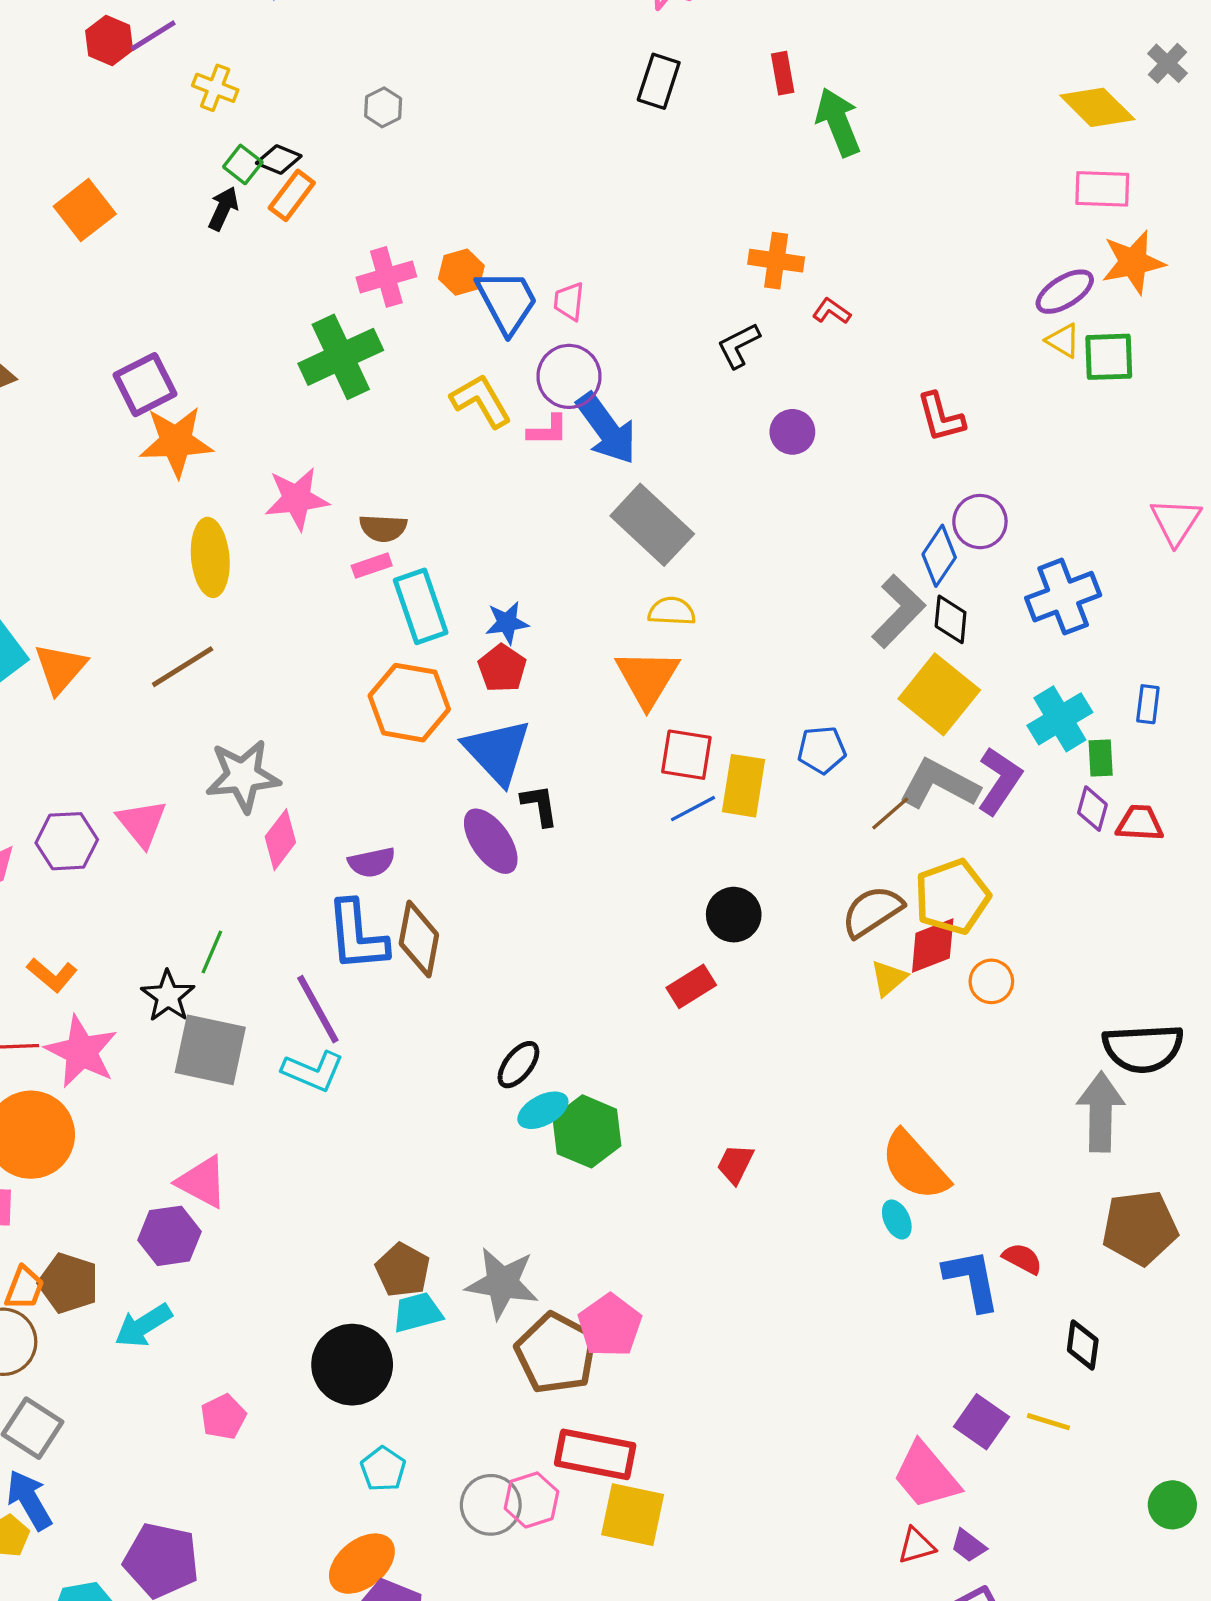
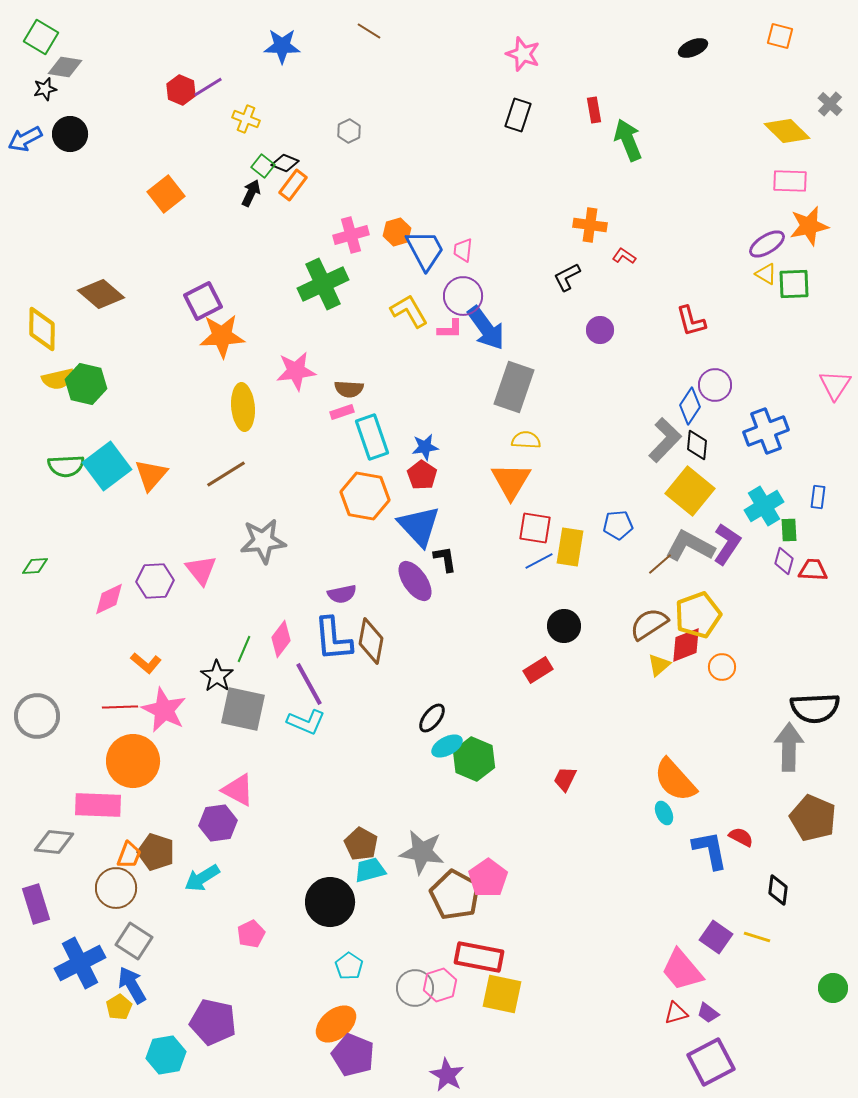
gray rectangle: (652, 525) -> (514, 387), turned 66
pink diamond: (280, 840) -> (281, 639), moved
brown pentagon: (1140, 1228) -> (813, 818), turned 30

